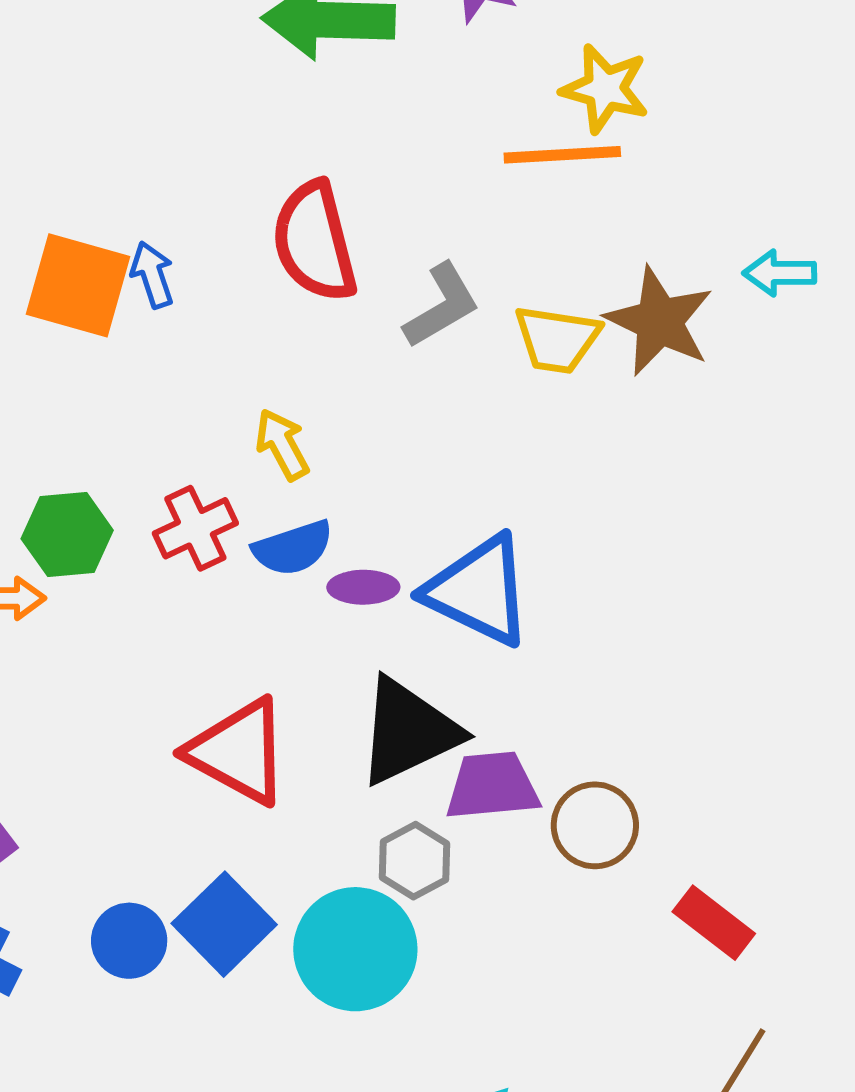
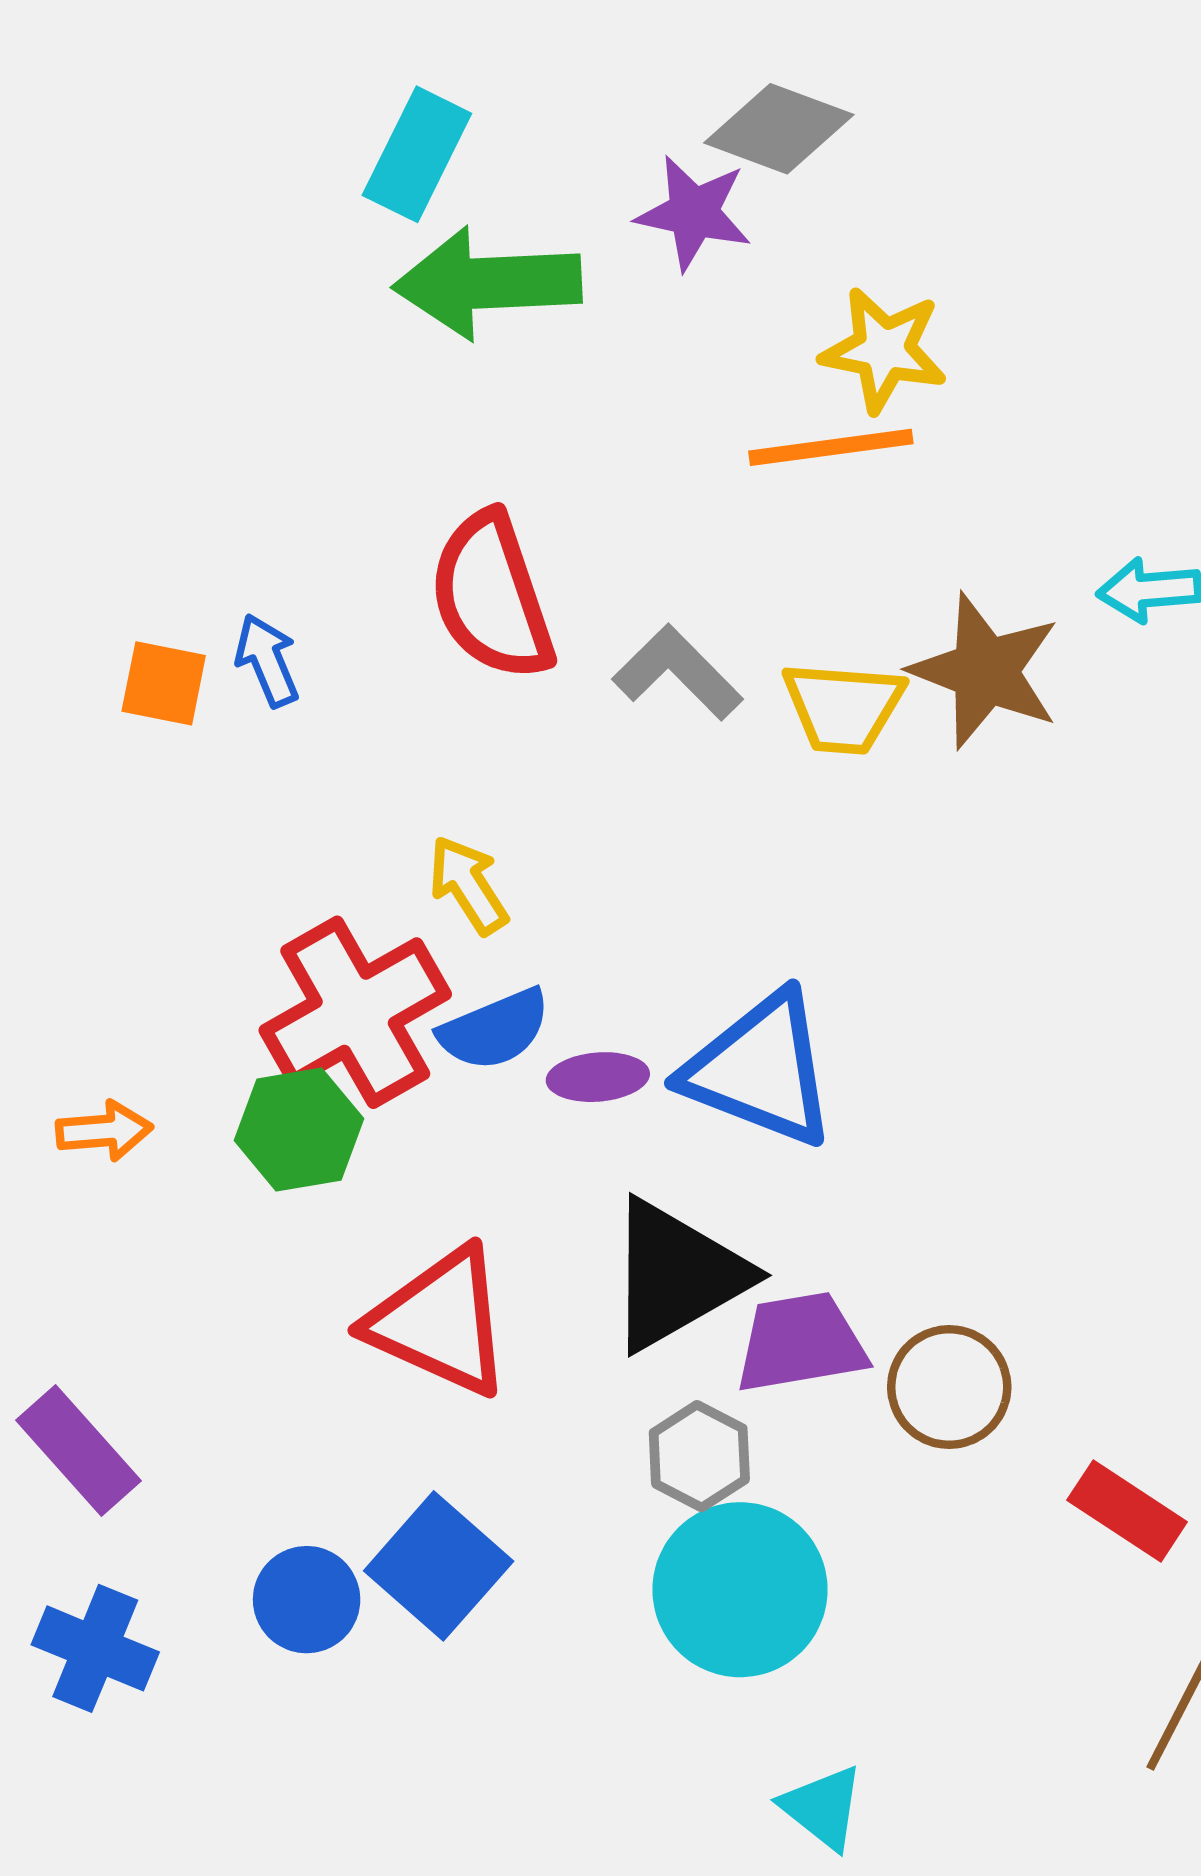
orange square: (78, 285) -> (164, 683), size x0.6
gray L-shape: (442, 306) -> (678, 672), turned -100
red cross: (195, 528) -> (355, 1012), size x1.6
green hexagon: (67, 535) -> (299, 1130), moved
cyan circle: (355, 949) -> (740, 1590), moved

